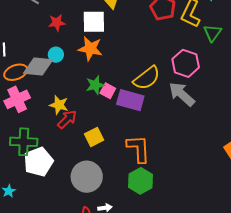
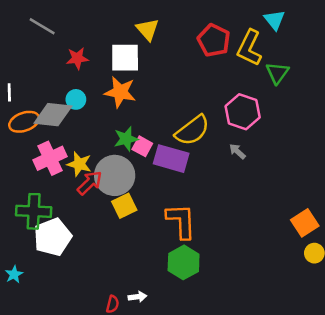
gray arrow: (182, 94) -> (237, 151), size x0.5
pink cross: (17, 99) -> (50, 158), moved
gray circle: (87, 177) -> (115, 175), moved

